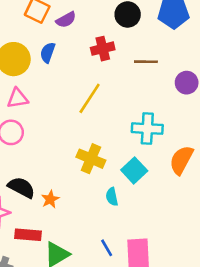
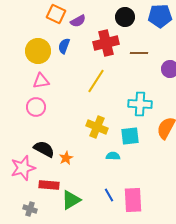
red cross: (103, 49) -> (106, 43), size x1.4
cyan square: (134, 170) -> (130, 136), turned 36
cyan semicircle: (112, 197) -> (113, 156), turned 104

